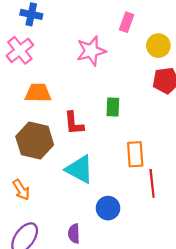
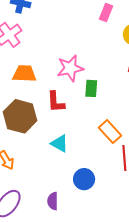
pink star: (91, 51) -> (70, 68), moved
orange rectangle: (135, 154) -> (110, 132), turned -40
cyan triangle: (80, 169) -> (60, 143), size x0.7

